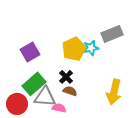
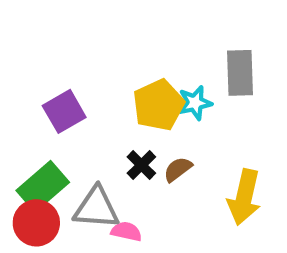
gray rectangle: (112, 34) -> (240, 73), turned -70
green rectangle: (34, 84) -> (43, 186), moved
brown semicircle: (70, 91) -> (178, 169), moved, turned -56

